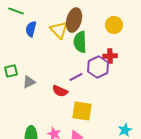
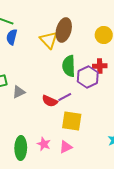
blue semicircle: (31, 29) -> (12, 37), moved
green semicircle: (80, 42) -> (69, 66), moved
purple line: (76, 77) -> (65, 97), moved

